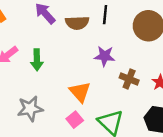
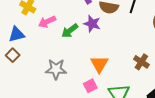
purple star: (105, 56) -> (92, 24), moved
green arrow: (37, 60) -> (70, 31), turned 42

